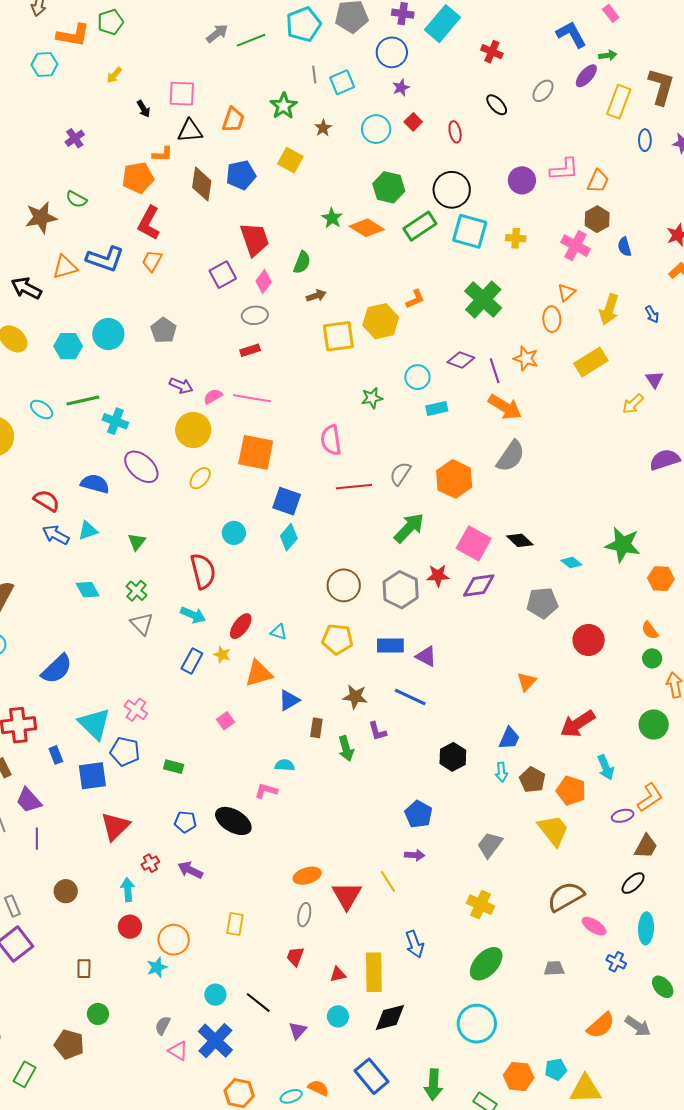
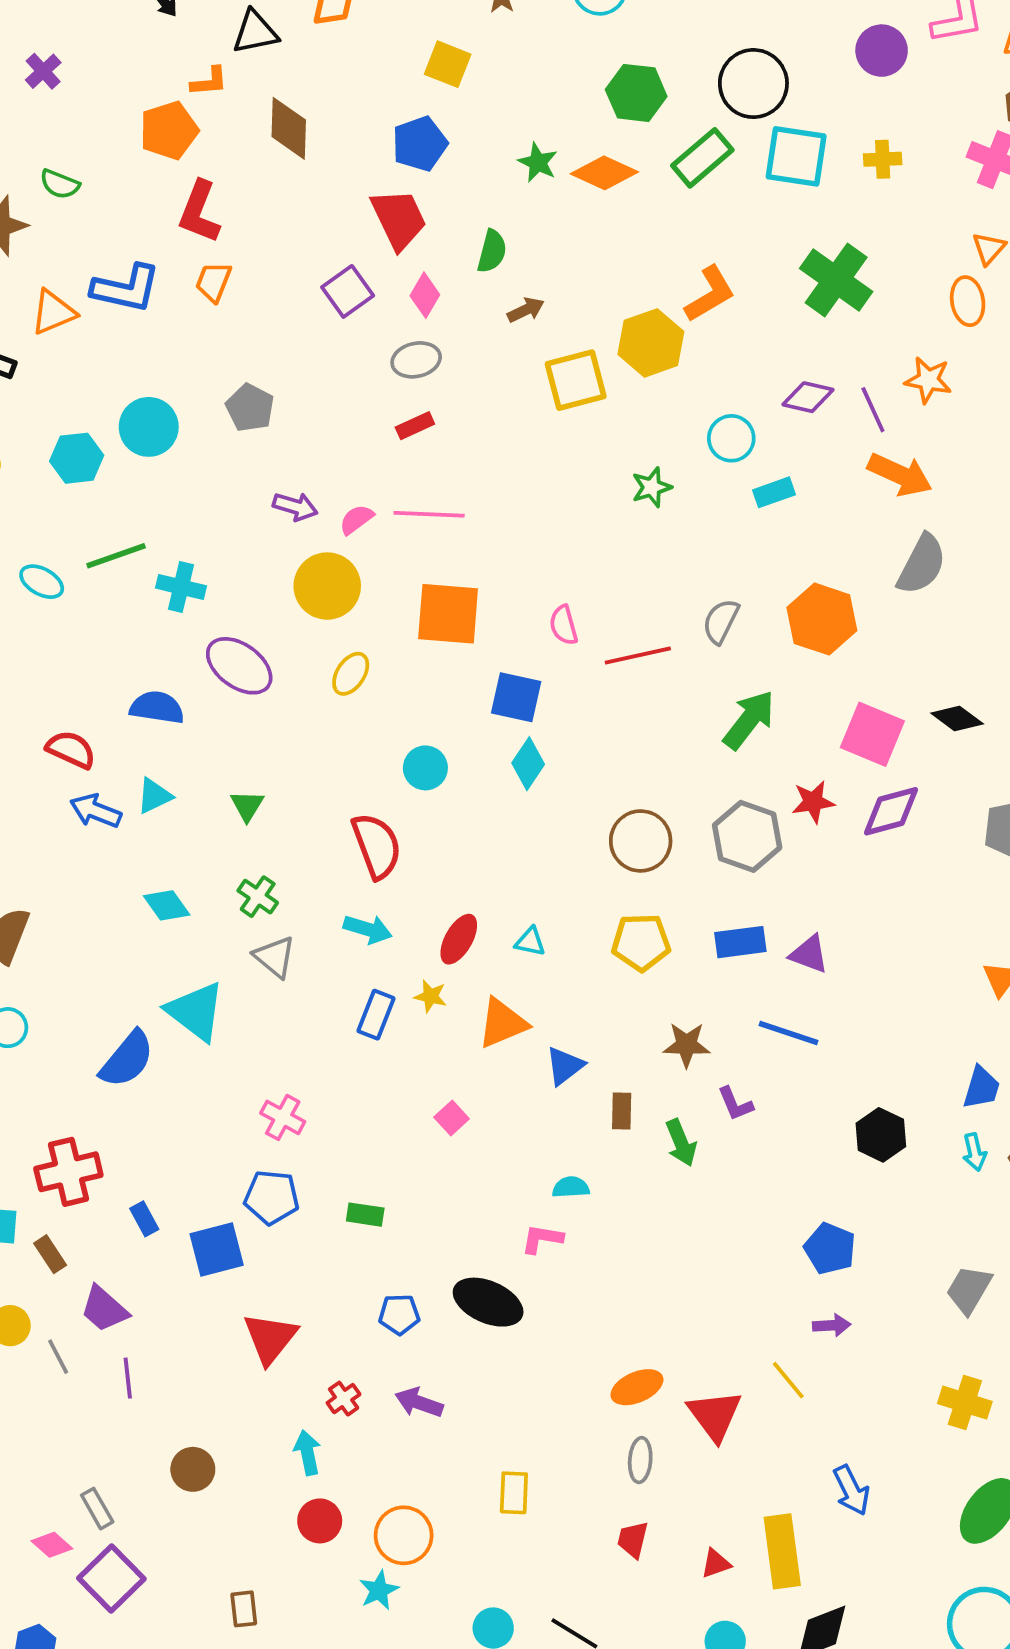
blue pentagon: (241, 175) -> (420, 144), moved
orange L-shape: (415, 299) -> (710, 294), size x1.5
pink semicircle: (331, 440) -> (564, 625), moved, size x0.7
cyan triangle: (95, 724) -> (196, 1011), moved

